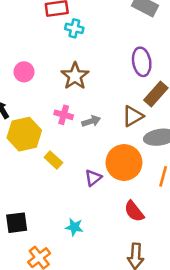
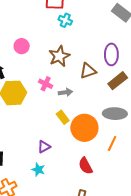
brown triangle: (133, 116) -> (88, 71), moved
yellow rectangle: (53, 160) -> (63, 117), moved
purple triangle: (93, 178) -> (44, 147), moved

